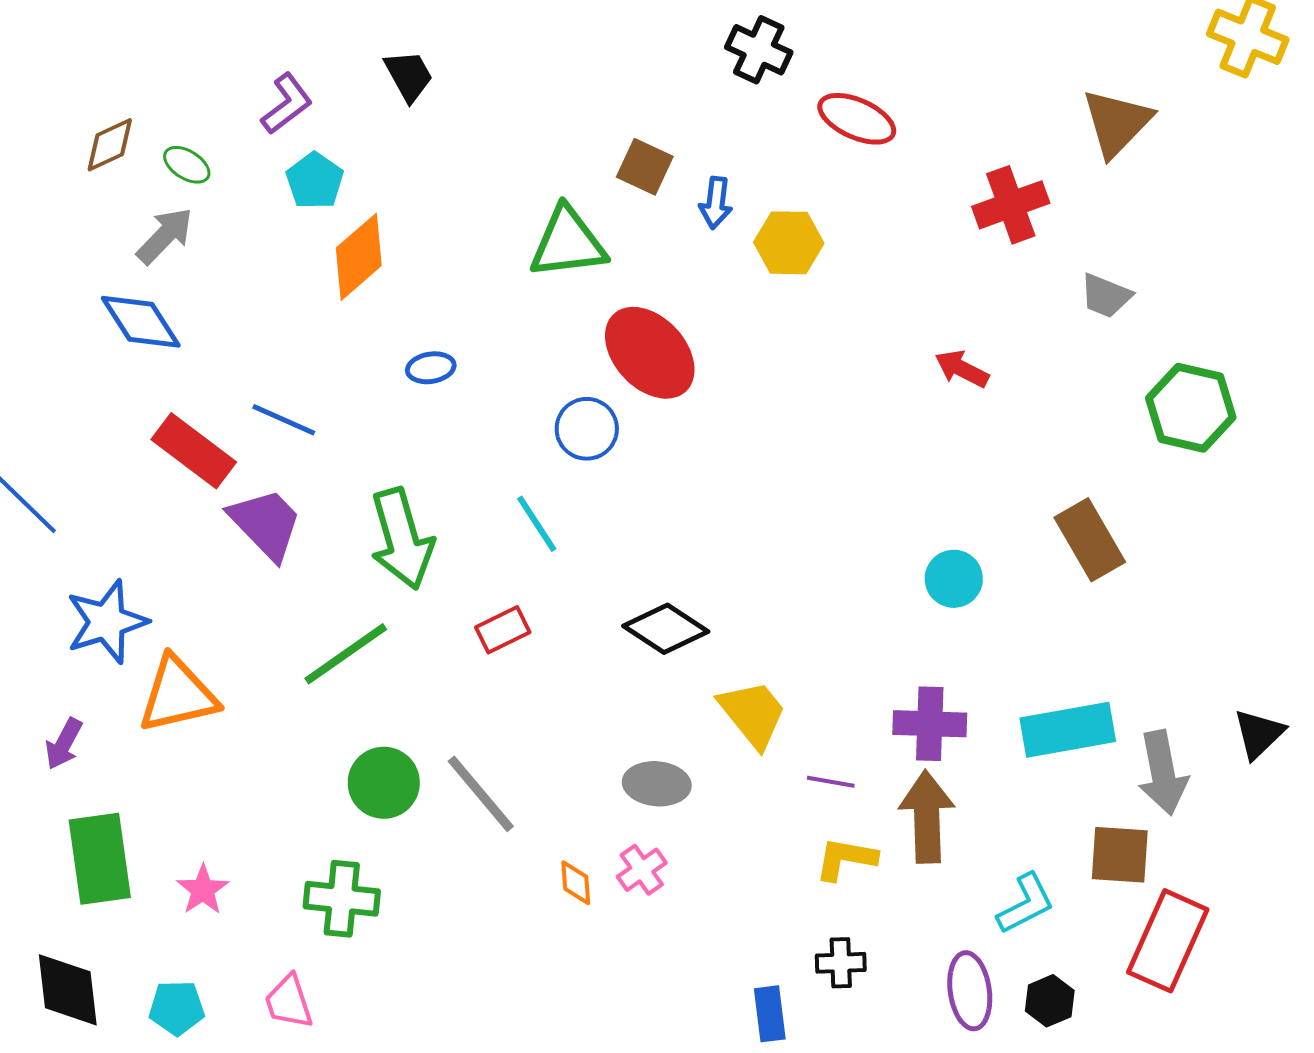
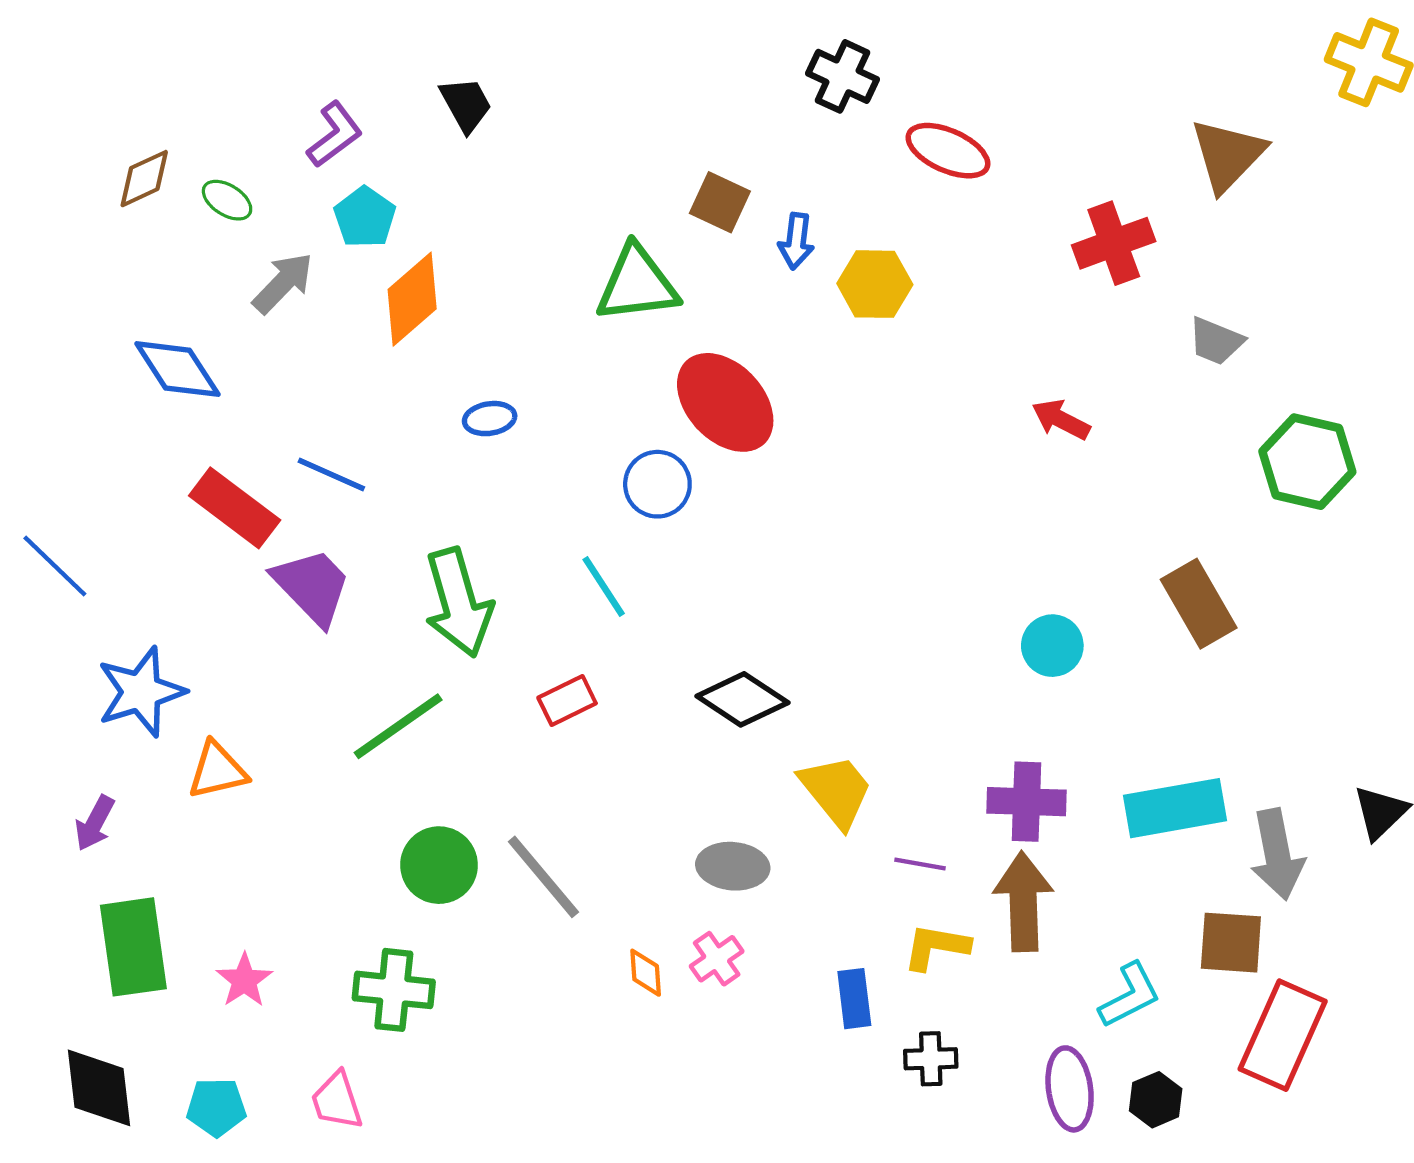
gray arrow: (165, 236) -> (283, 283), moved
orange triangle: (178, 695) -> (217, 770), size x0.7
blue rectangle: (770, 1014) -> (854, 999), moved

